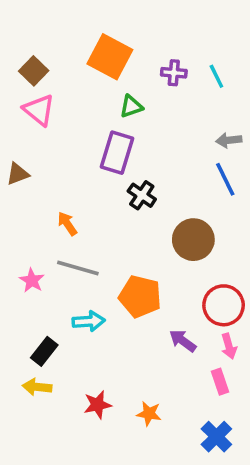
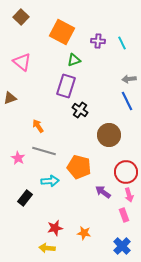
brown square: (34, 71) -> (21, 17), moved
yellow arrow: (37, 387) -> (47, 248), moved

